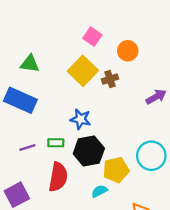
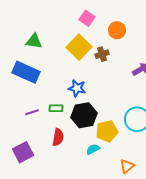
red semicircle: (58, 177) -> (58, 137), size x0.7

